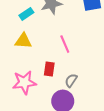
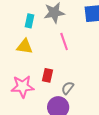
cyan rectangle: (26, 14) -> (30, 21), turned -48
pink line: (65, 44) -> (64, 41), moved

